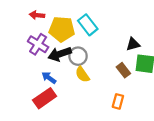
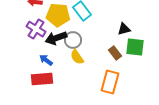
red rectangle: (45, 98) -> (42, 79), turned 30
orange rectangle: (118, 101) -> (110, 82), size x1.6

